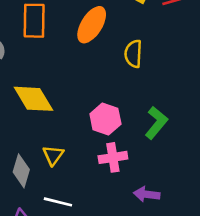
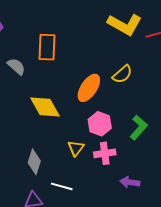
orange ellipse: (92, 25) -> (89, 88), moved
yellow semicircle: (133, 54) -> (122, 74), turned -135
yellow triangle: (53, 155) -> (76, 148), moved

